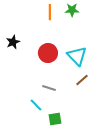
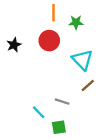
green star: (72, 10) -> (76, 22), moved
red circle: (48, 53) -> (49, 41), moved
gray line: (49, 88) -> (62, 102), moved

